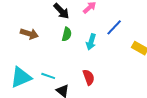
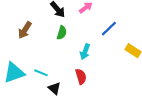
brown arrow: (29, 34) -> (25, 30), turned 102
cyan arrow: (91, 42) -> (85, 52), moved

